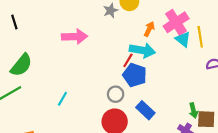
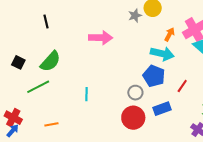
red line: (128, 60) -> (182, 86), moved
cyan line: (62, 99) -> (86, 94), turned -32
blue rectangle: (145, 110) -> (162, 109), turned -66

